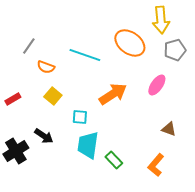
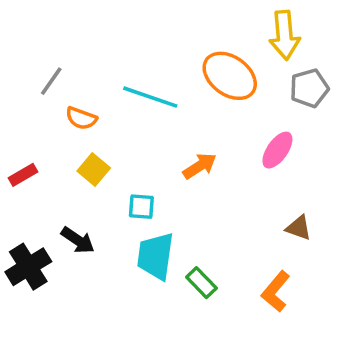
orange arrow: (113, 94) -> (200, 166), size x0.7

